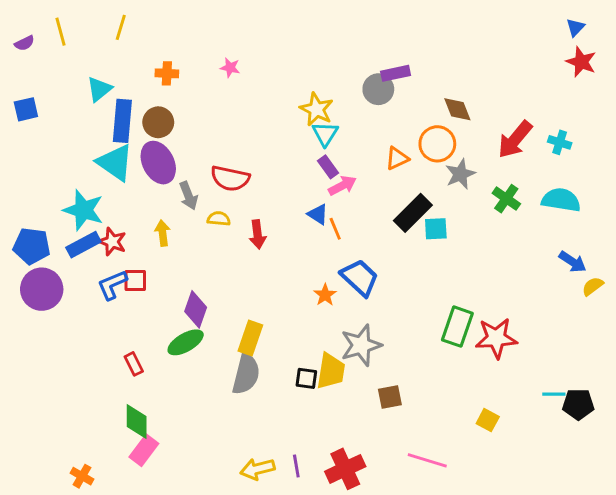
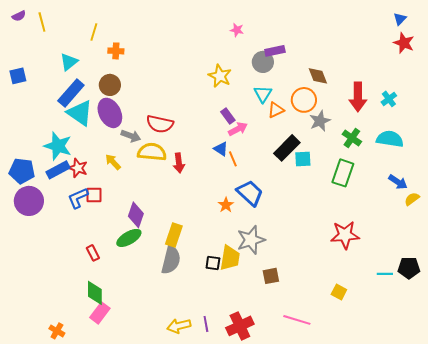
yellow line: (121, 27) -> (94, 32), moved
purple semicircle: (24, 43) -> (19, 16), moved
pink star: (230, 68) -> (237, 30), moved
blue rectangle: (122, 121) -> (71, 93), moved, turned 36
cyan triangle: (325, 134) -> (263, 94), moved
red arrow: (515, 140) -> (358, 97), turned -40
cyan cross: (560, 142) -> (389, 99), turned 35
gray arrow: (188, 196) -> (131, 136), turned -48
yellow semicircle: (219, 219) -> (152, 152), size x1.8
yellow arrow: (163, 233) -> (113, 162), turned -36
green rectangle: (457, 327) -> (343, 173), moved
black pentagon: (578, 404) -> (409, 268), moved

